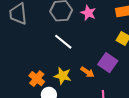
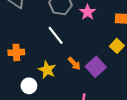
orange arrow: (87, 72) -> (74, 63), moved
orange cross: (37, 79) -> (16, 52), moved, turned 35

